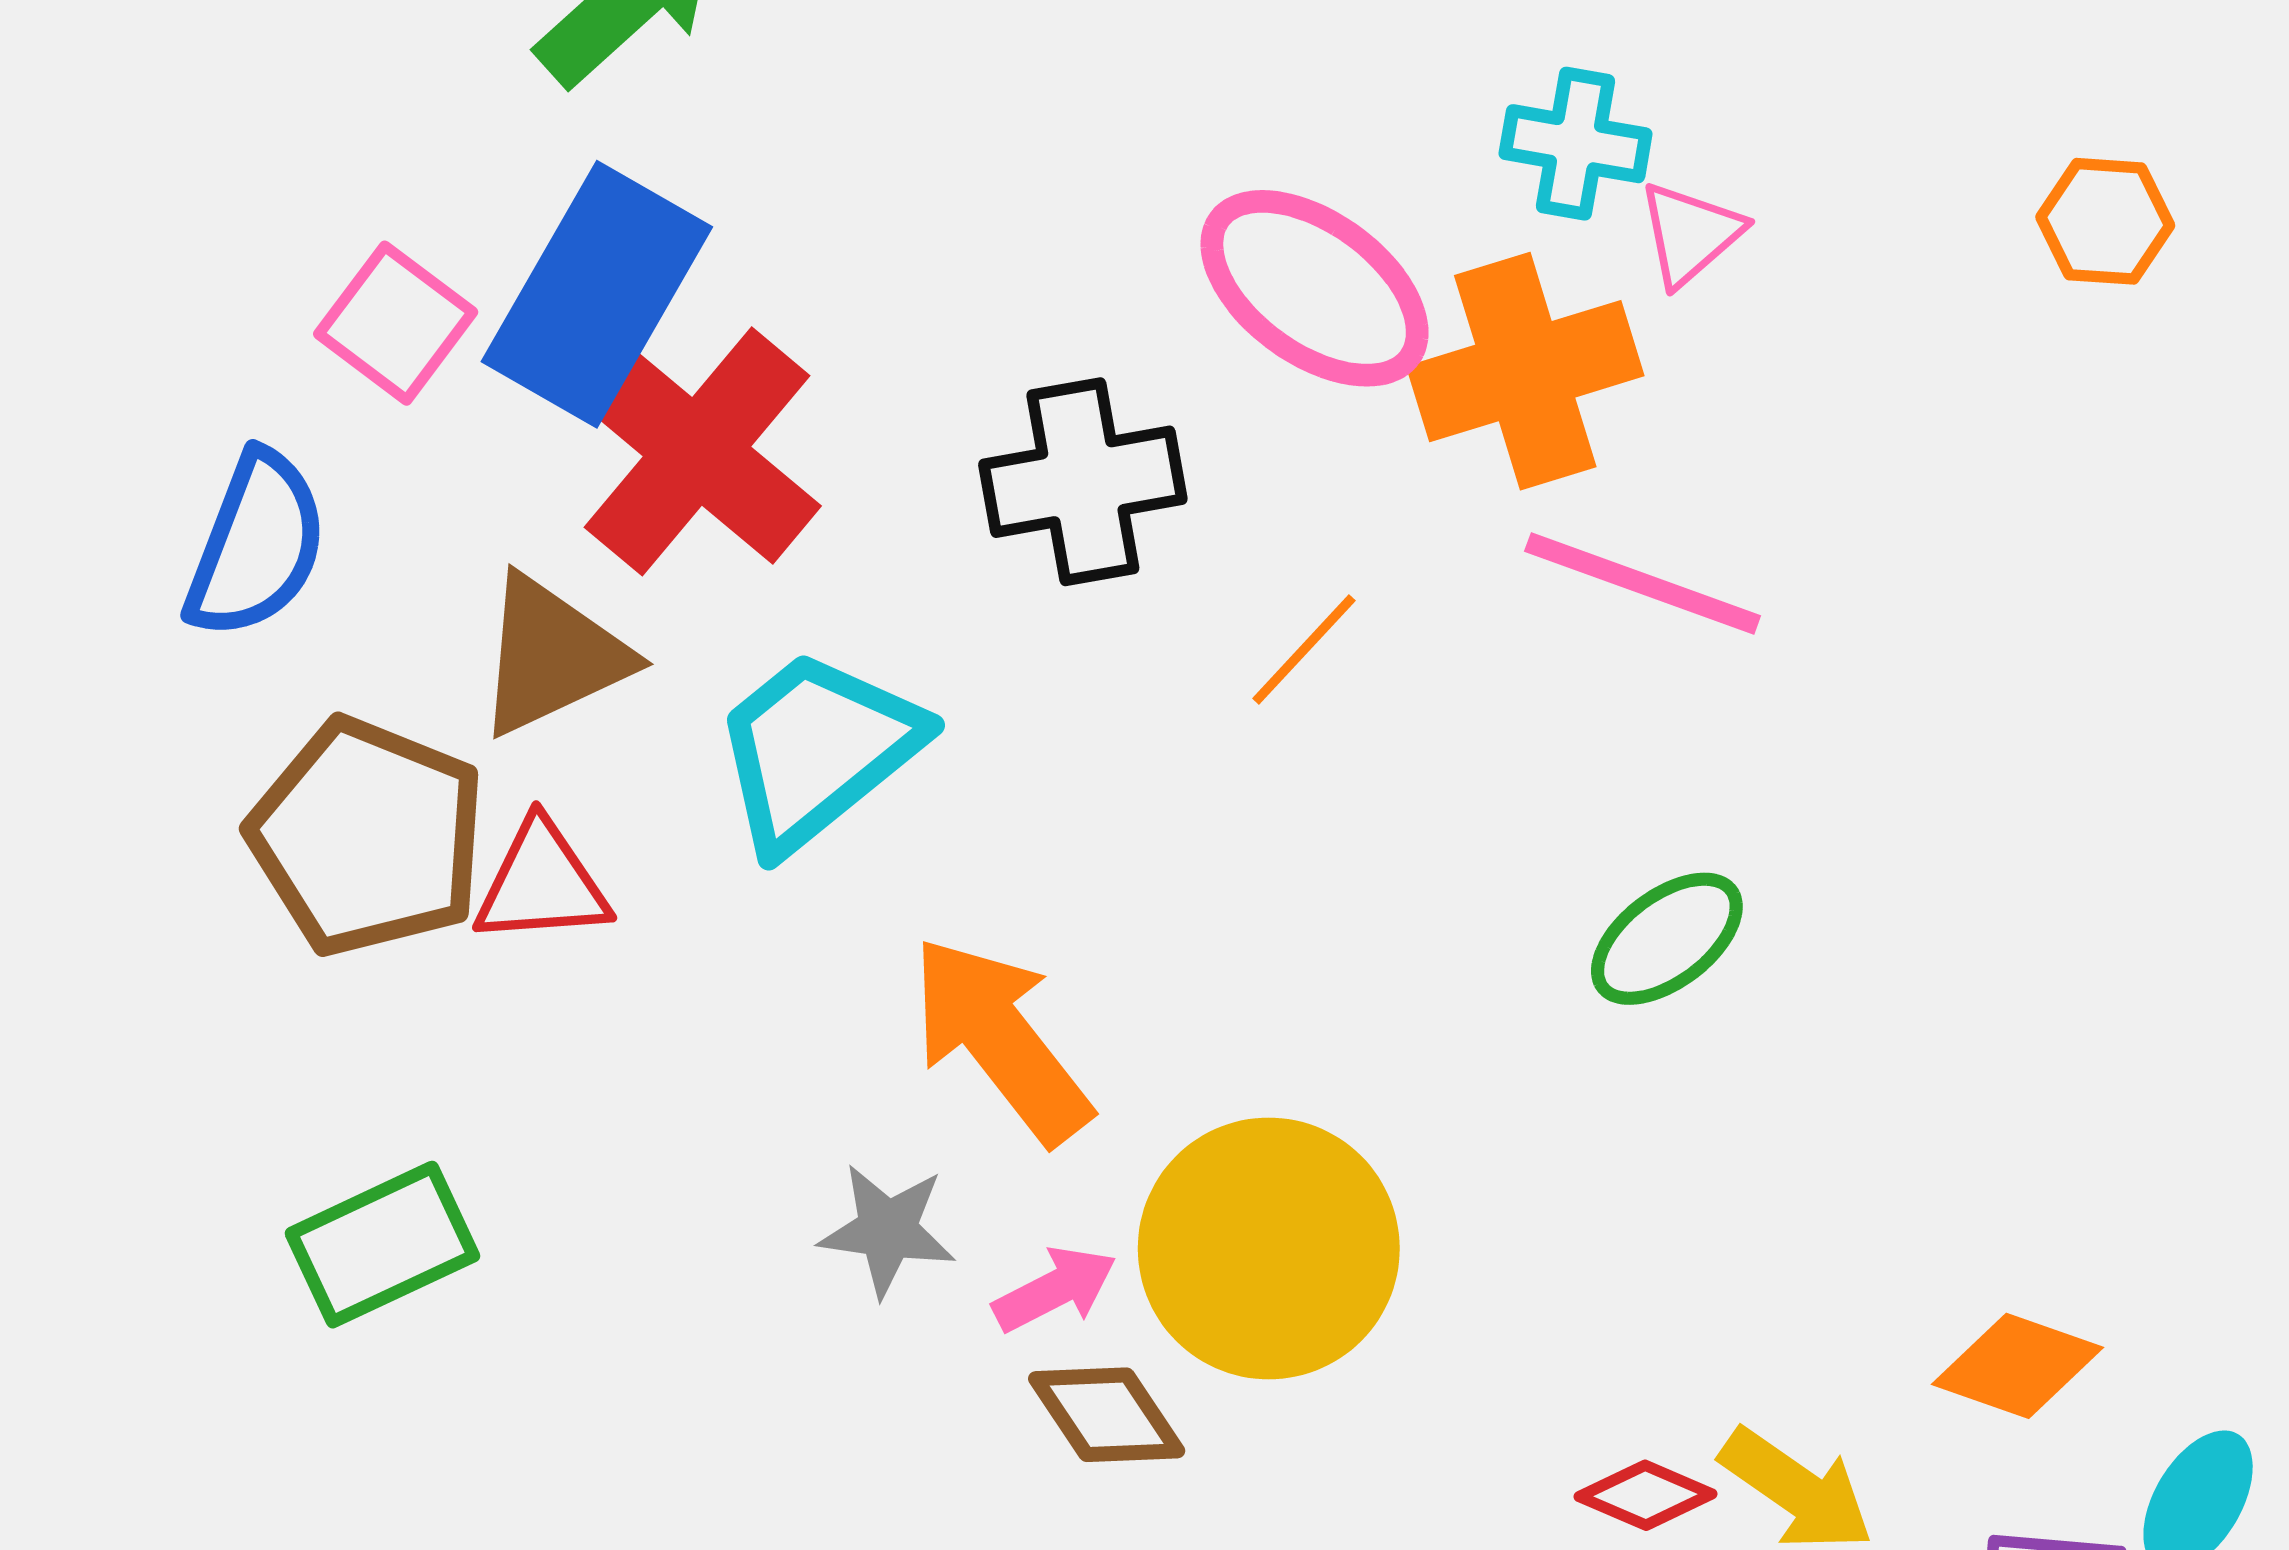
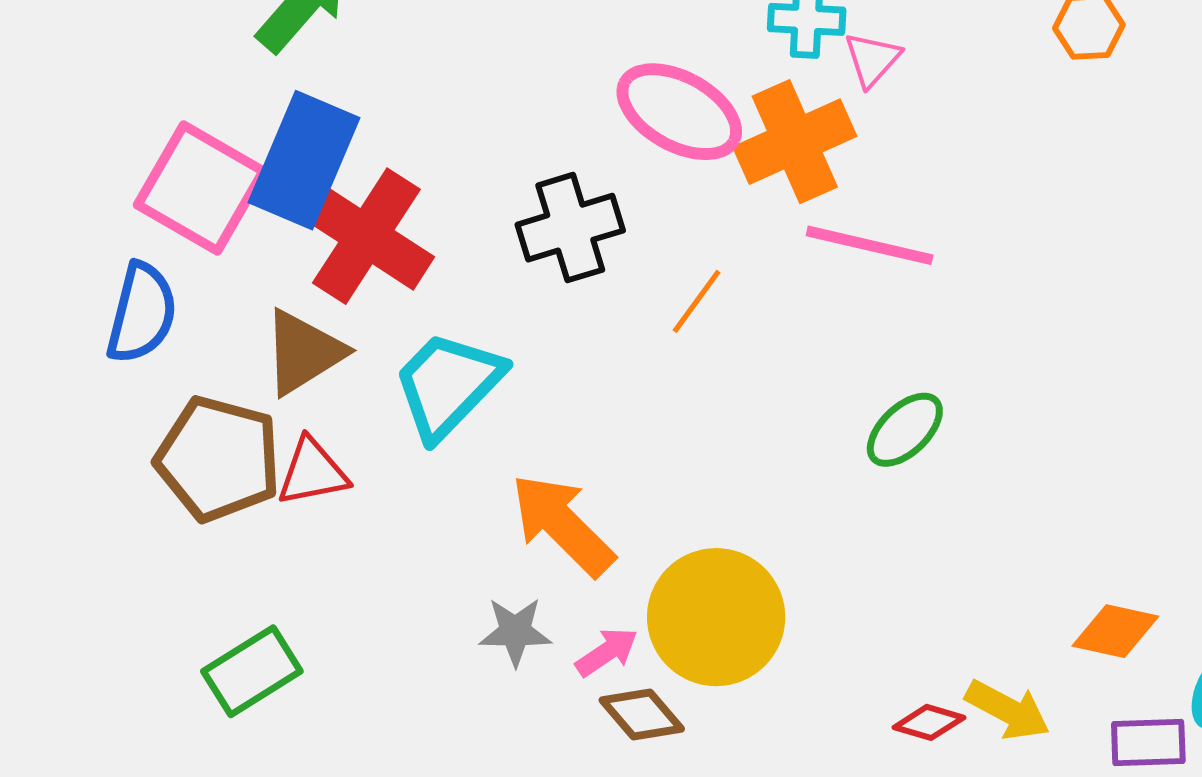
pink square: (396, 323) -> (201, 188), size x1.6

